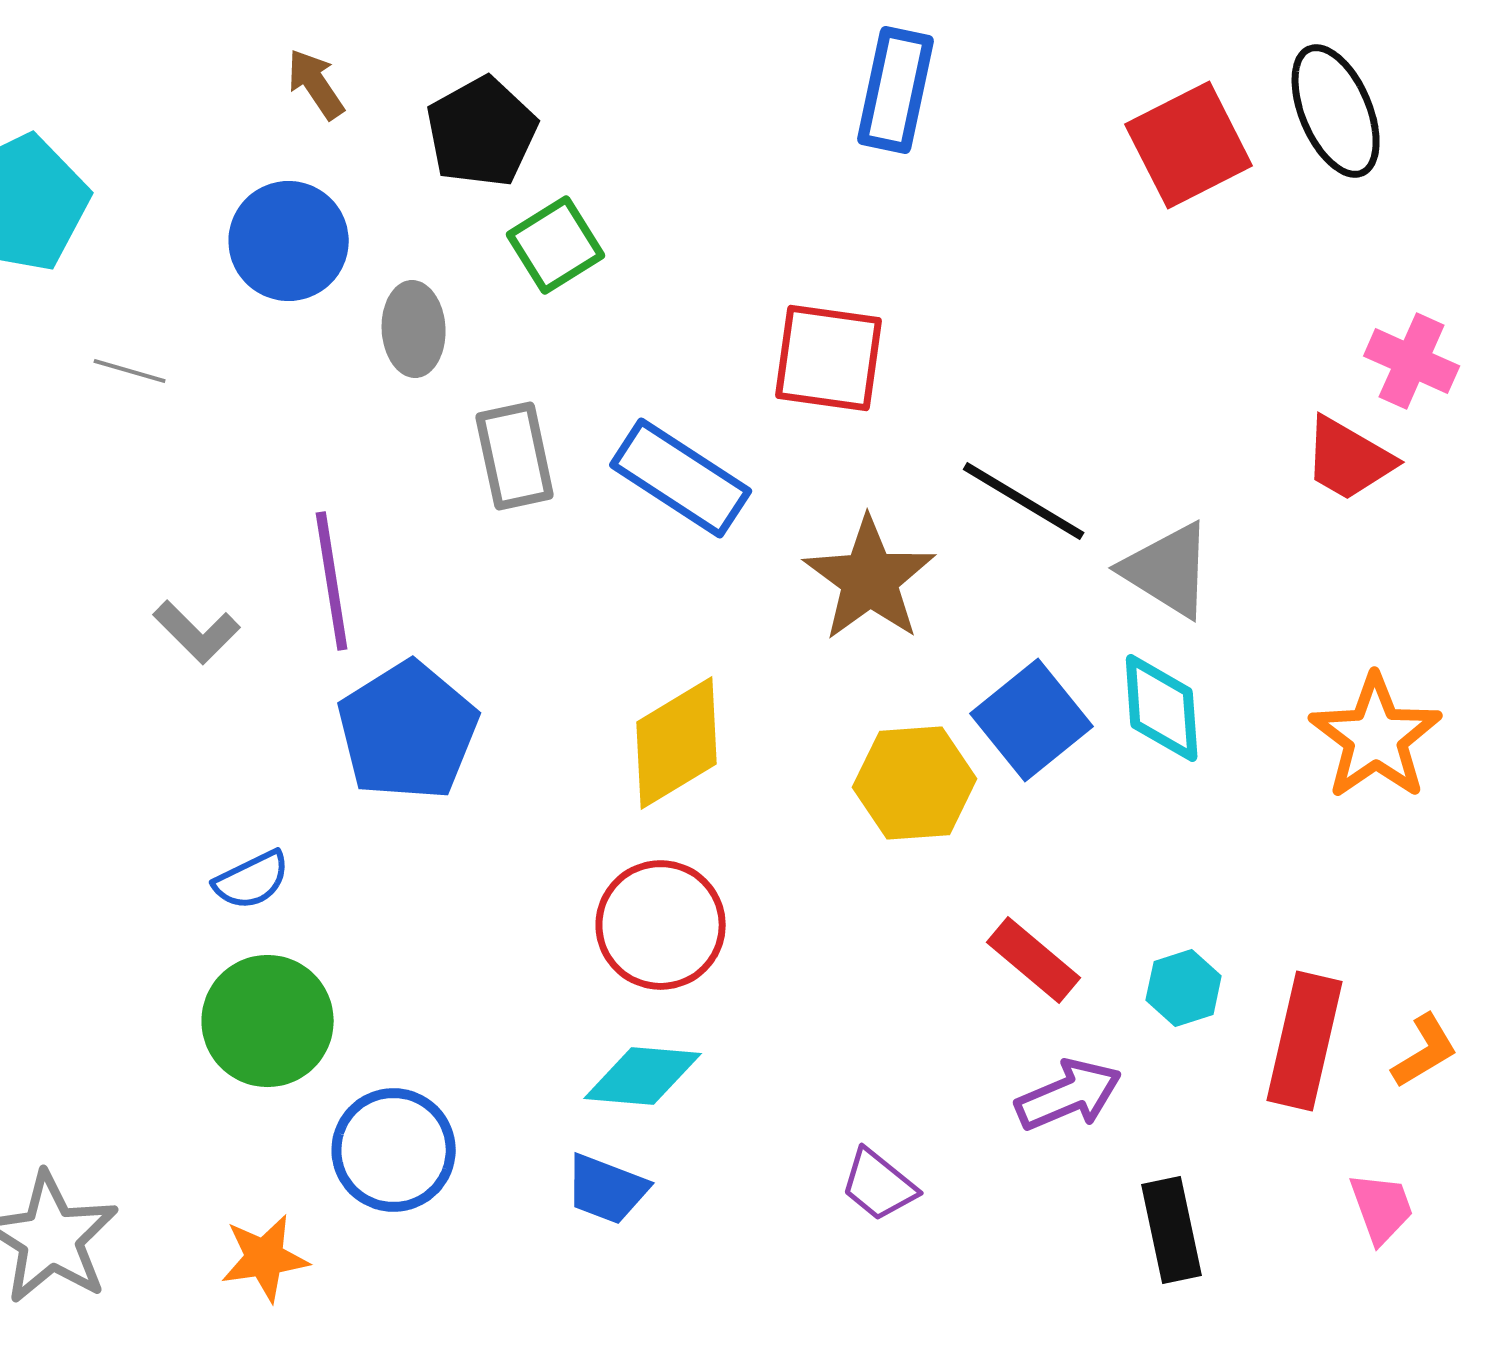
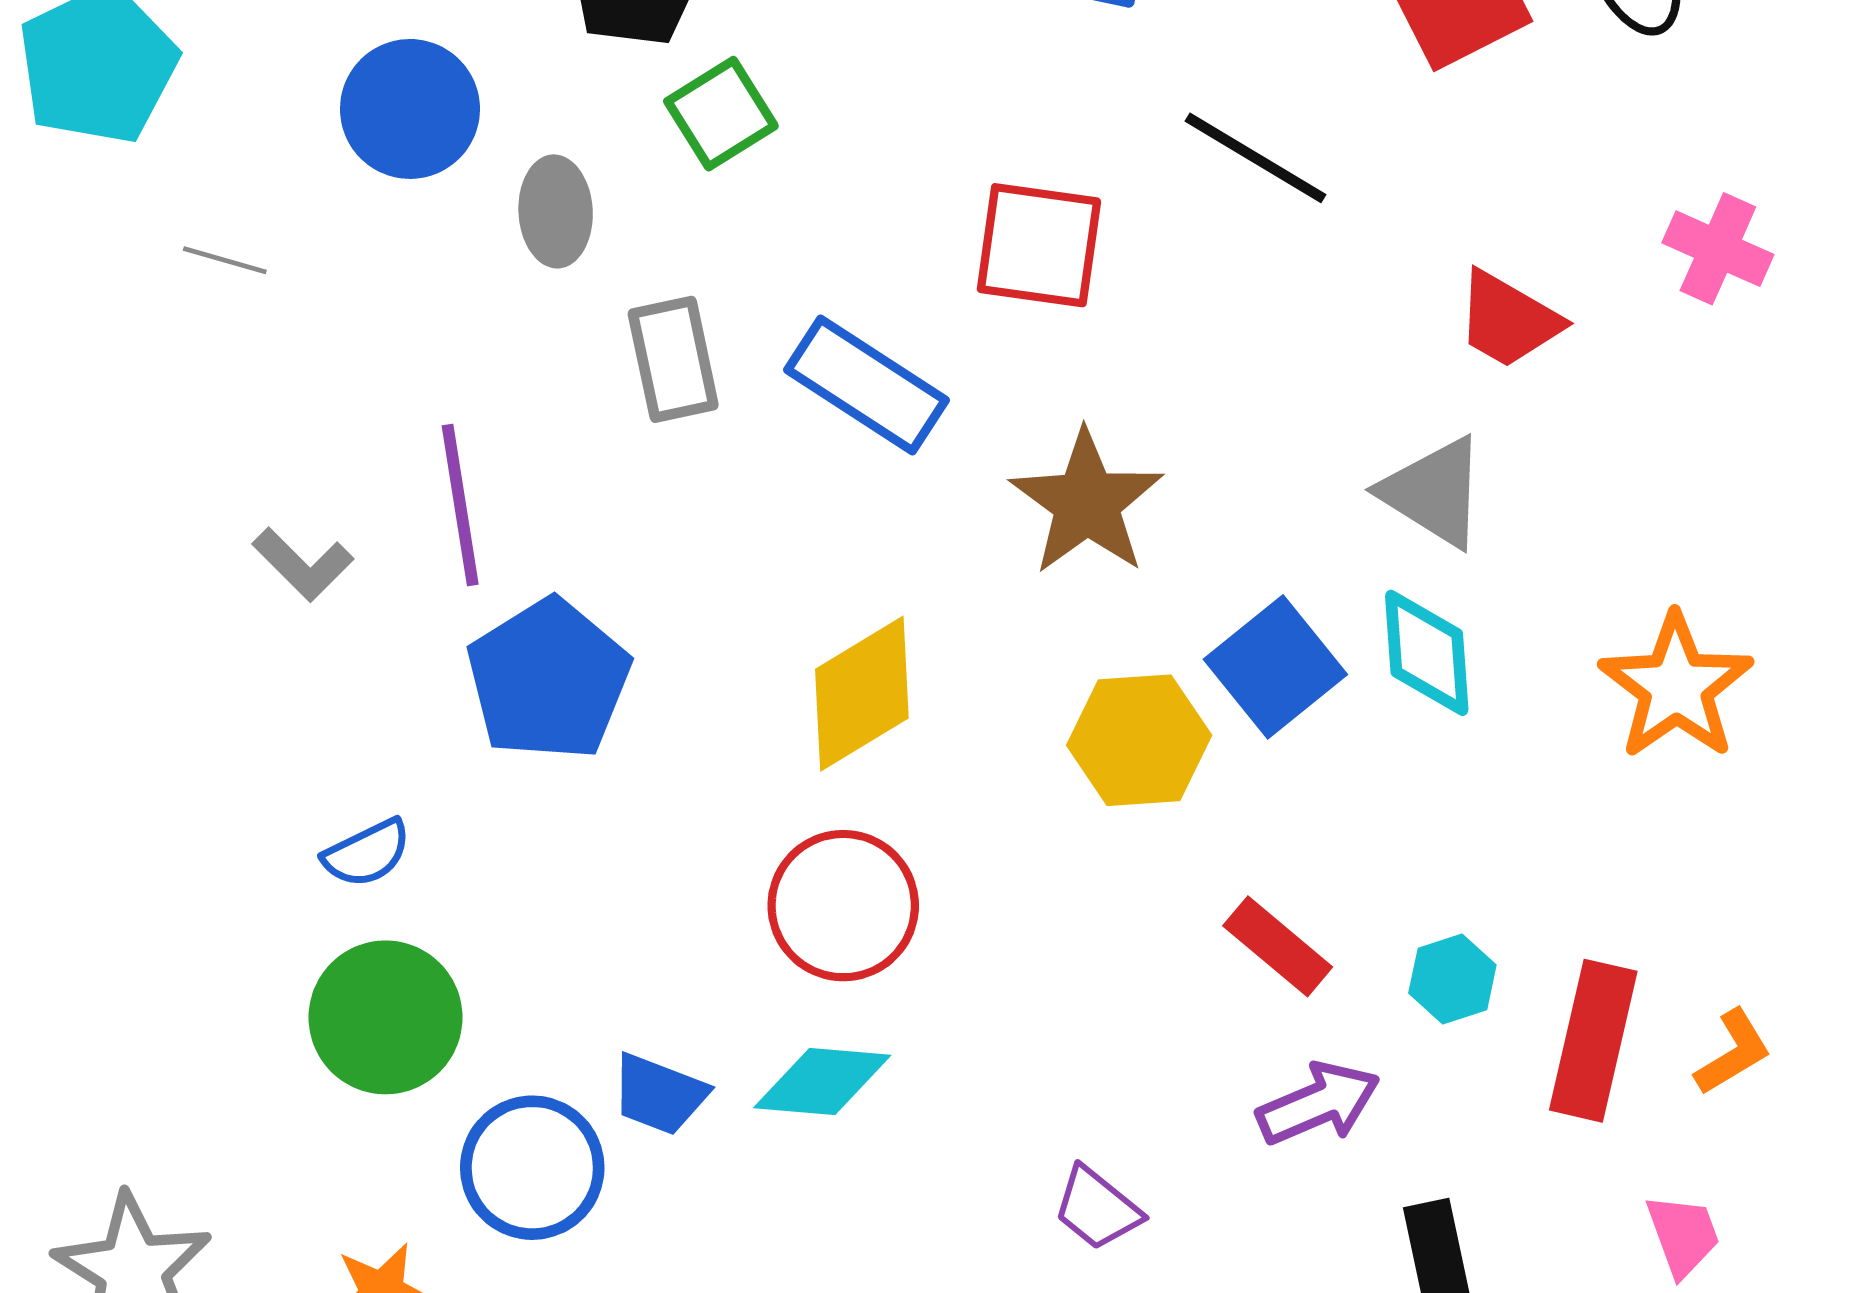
red trapezoid: (1349, 459) -> (1508, 320), moved
black line: (1024, 501) -> (1256, 158), moved
blue trapezoid: (607, 1189) -> (659, 1094), moved

